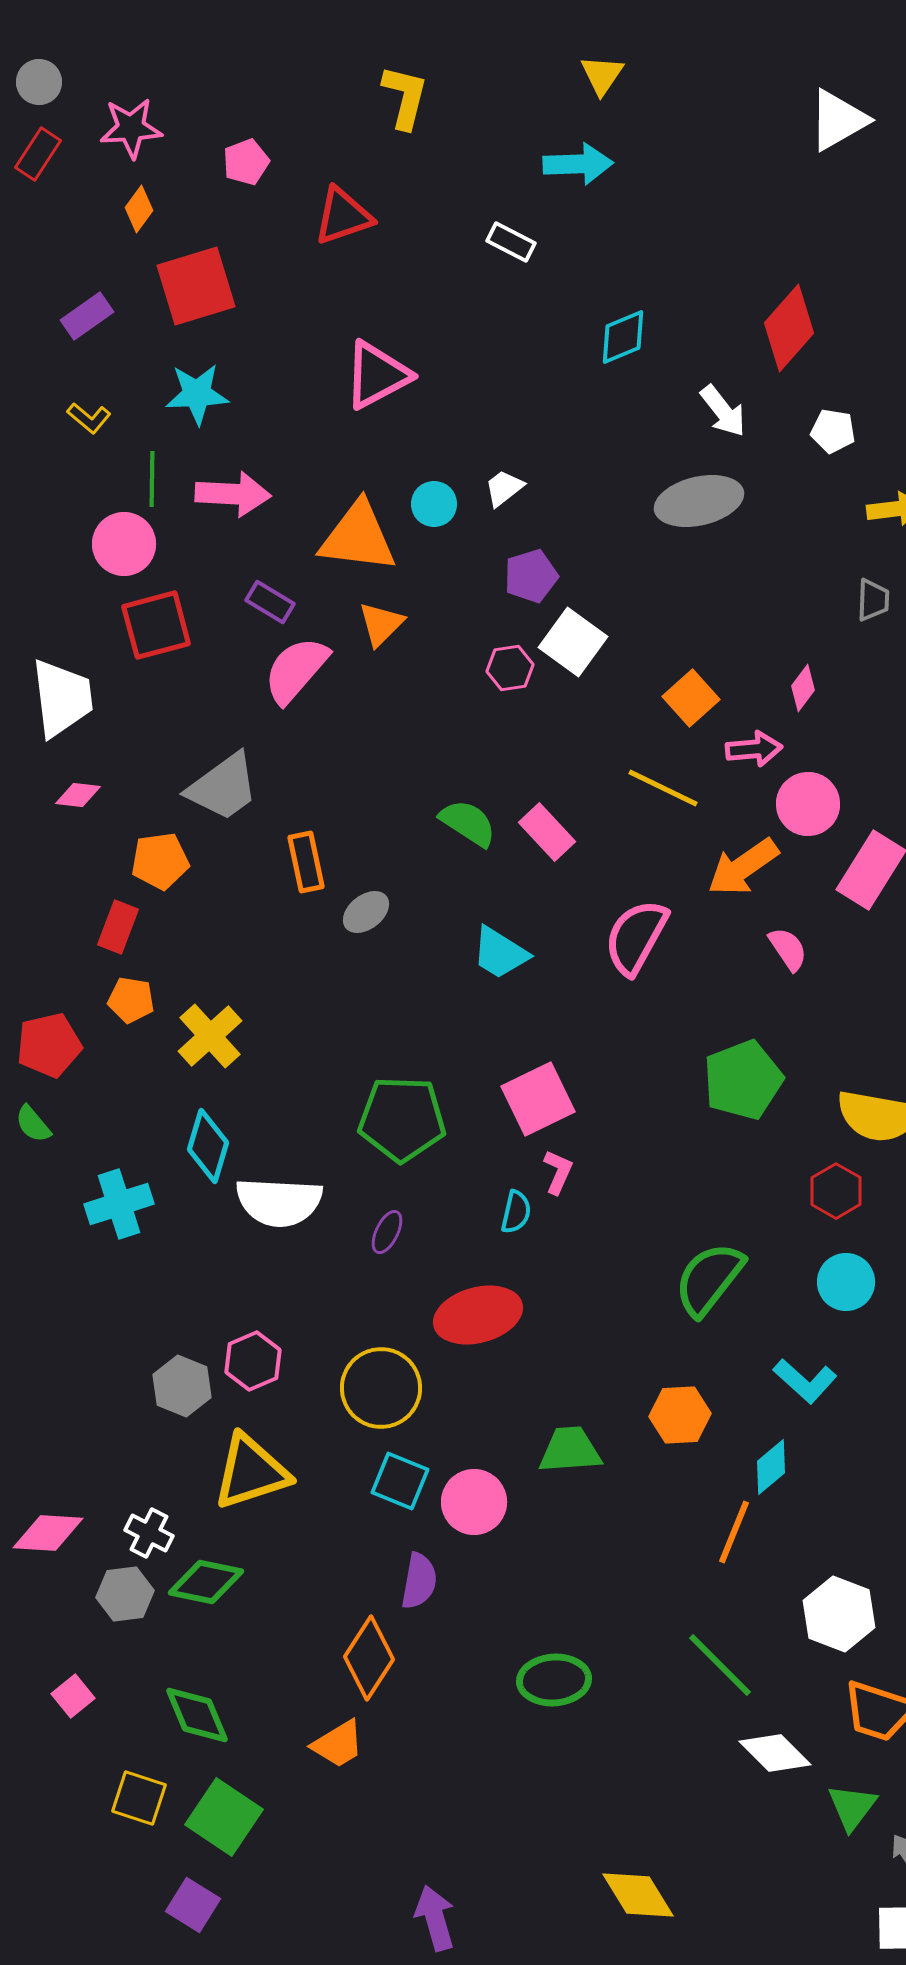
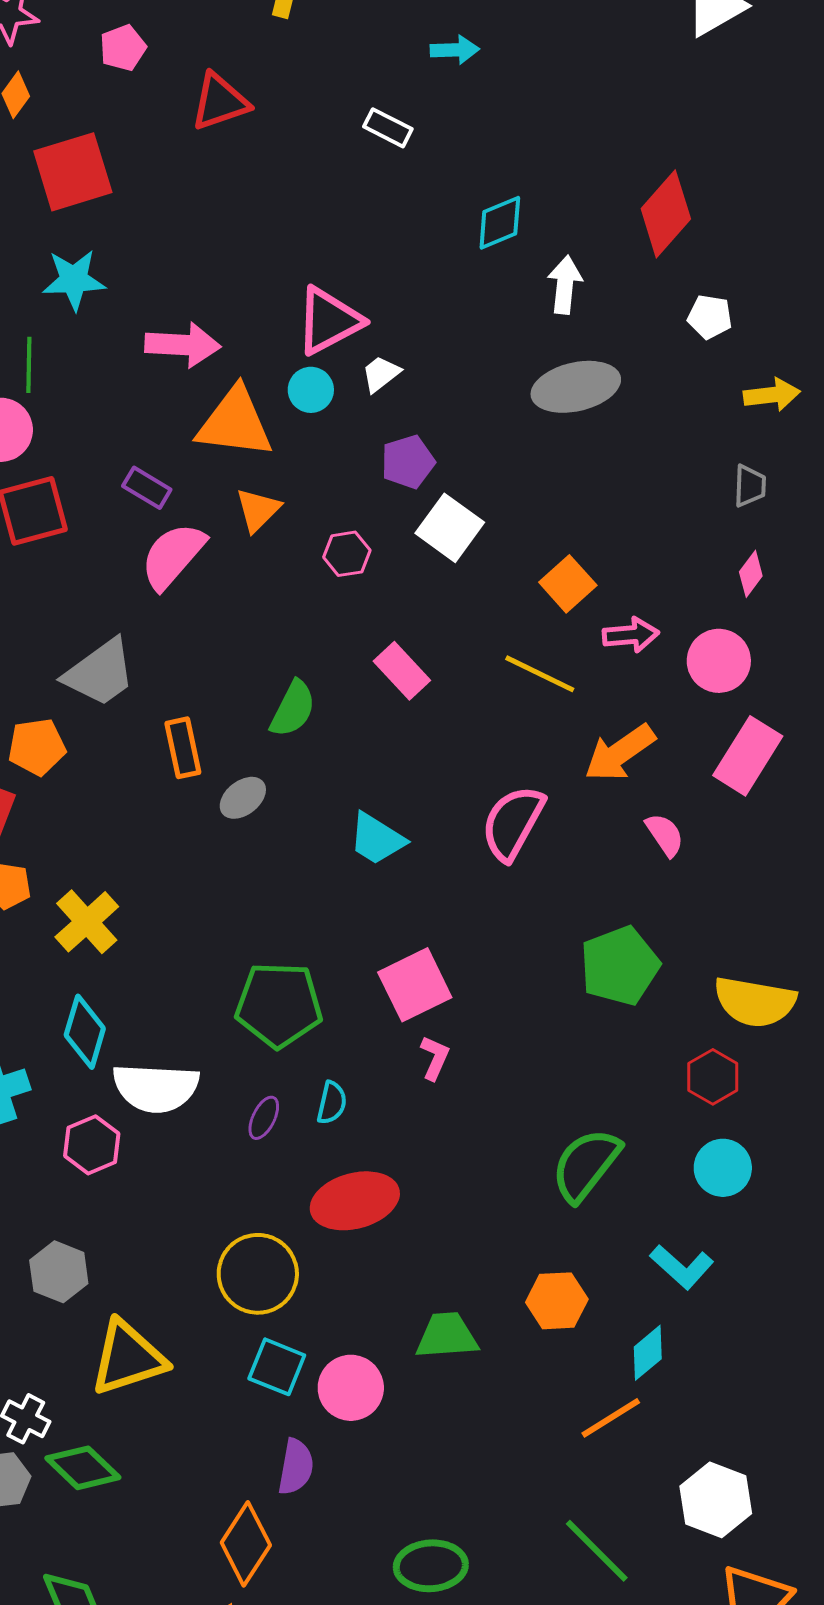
cyan arrow: (578, 164) -> (455, 50), size x0.7
pink triangle: (377, 375) -> (329, 321), moved
white arrow: (723, 411) -> (565, 285), moved, turned -136
pink arrow: (233, 494) -> (183, 345), moved
pink hexagon: (510, 668) -> (347, 554), moved
pink diamond: (803, 688) -> (751, 574), moved
pink circle: (808, 804) -> (719, 661), moved
green semicircle: (468, 823) -> (293, 709), moved, turned 84
pink rectangle: (547, 832) -> (402, 671), moved
cyan semicircle: (516, 1212) -> (332, 1103), moved
pink hexagon: (253, 1361) -> (92, 1145), moved
orange line: (734, 1532) -> (611, 1418), turned 36
green diamond: (206, 1582) -> (83, 1468), turned 32

